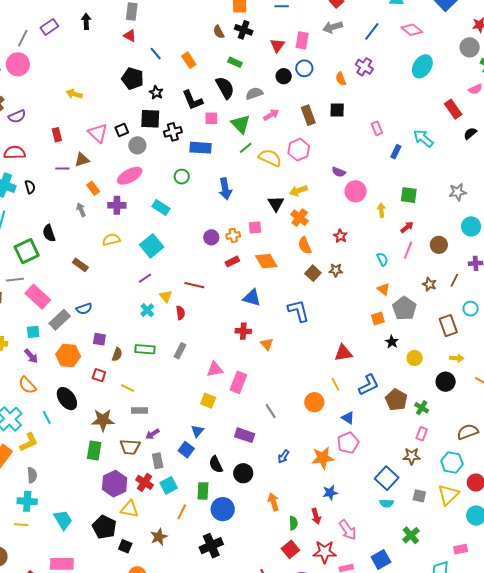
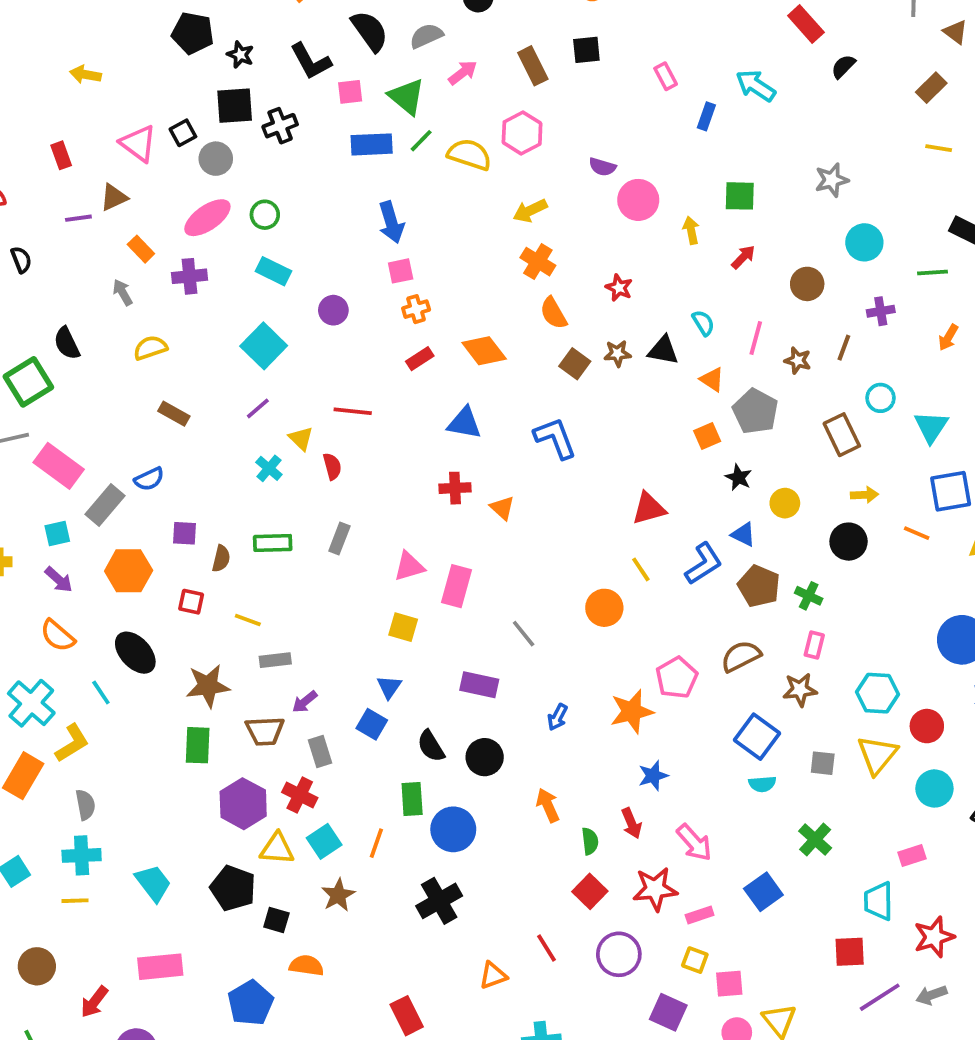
blue rectangle: (201, 148) -> (372, 144), moved
green circle: (182, 177) -> (265, 215), moved
black triangle: (276, 204) -> (663, 350), moved, turned -42
pink square: (255, 228) -> (401, 271), moved
purple circle: (211, 237) -> (333, 310), moved
yellow semicircle: (111, 240) -> (150, 348), moved
pink line: (408, 250) -> (756, 338), moved
brown rectangle: (80, 265) -> (174, 414), moved
blue triangle: (348, 418) -> (743, 534), moved
brown semicircle: (468, 432) -> (741, 656), moved
cyan square: (169, 485) -> (324, 841), moved

